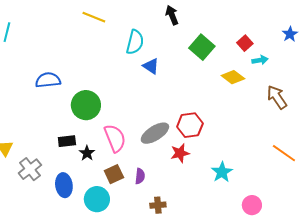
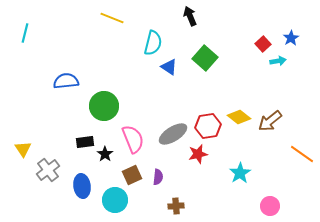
blue star: (290, 34) -> (291, 38), moved
green square: (202, 47) -> (205, 58), moved
yellow diamond: (233, 77) -> (239, 117), moved
brown arrow: (277, 97) -> (270, 121), moved, turned -95

